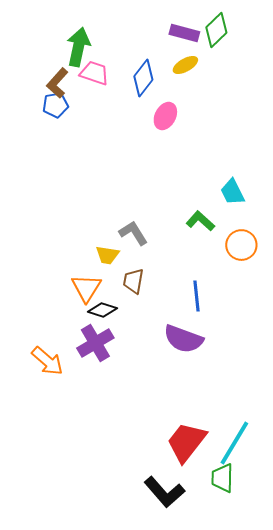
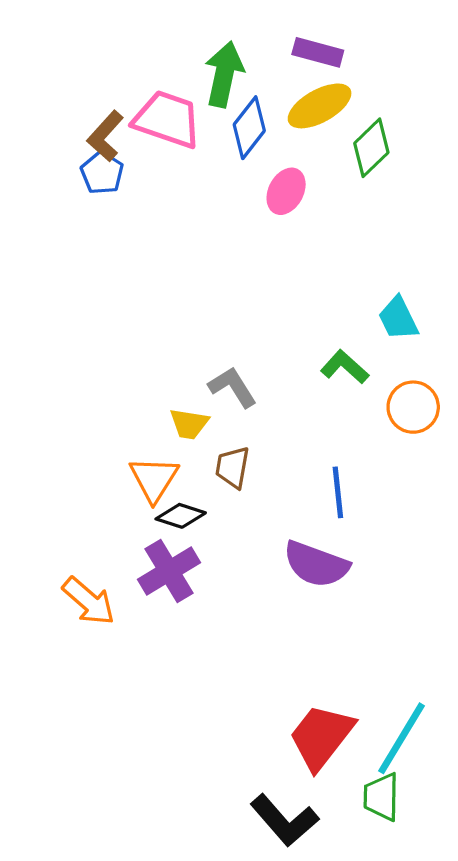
green diamond: (216, 30) -> (371, 148), moved
green arrow: (78, 47) -> (224, 74), moved
yellow ellipse: (185, 65) -> (320, 106), size x1.5
pink trapezoid: (94, 73) -> (167, 119), size x1.4
blue pentagon: (55, 105) -> (102, 173), turned -30

